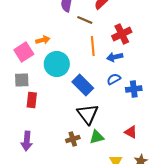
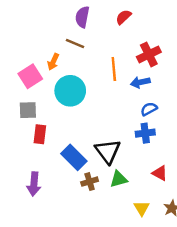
brown line: (85, 20) -> (75, 44), moved
orange arrow: (43, 40) -> (53, 62), turned 128
blue semicircle: (114, 79) -> (149, 109), moved
blue rectangle: (83, 85) -> (74, 157), moved
blue cross: (134, 89) -> (145, 133), moved

